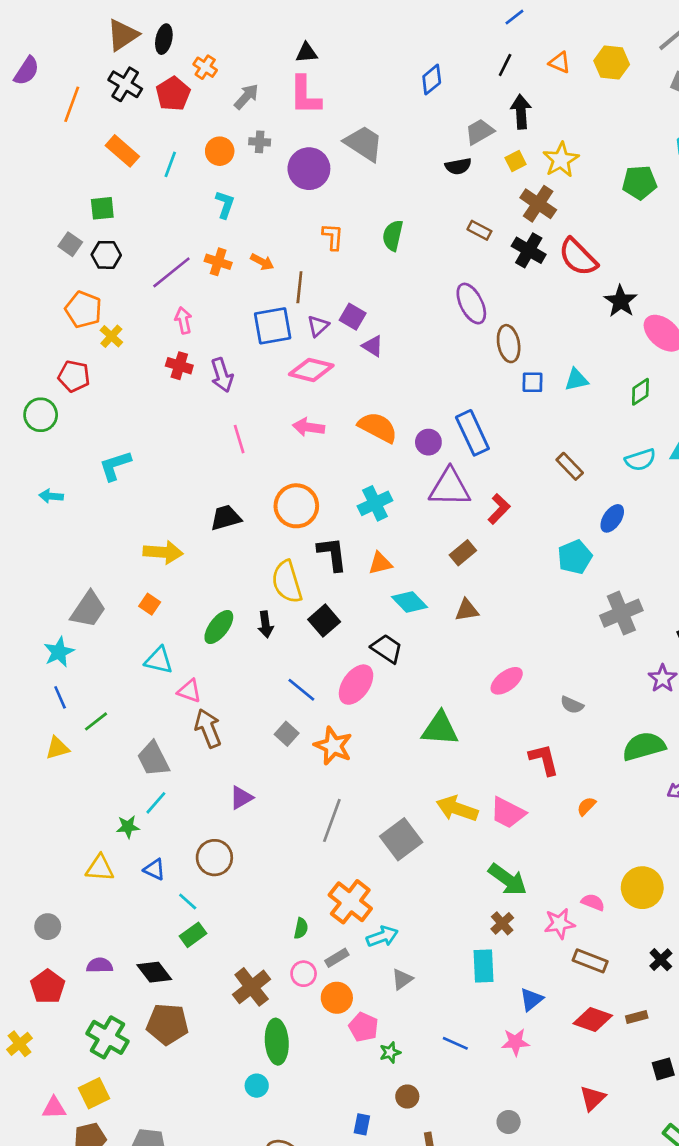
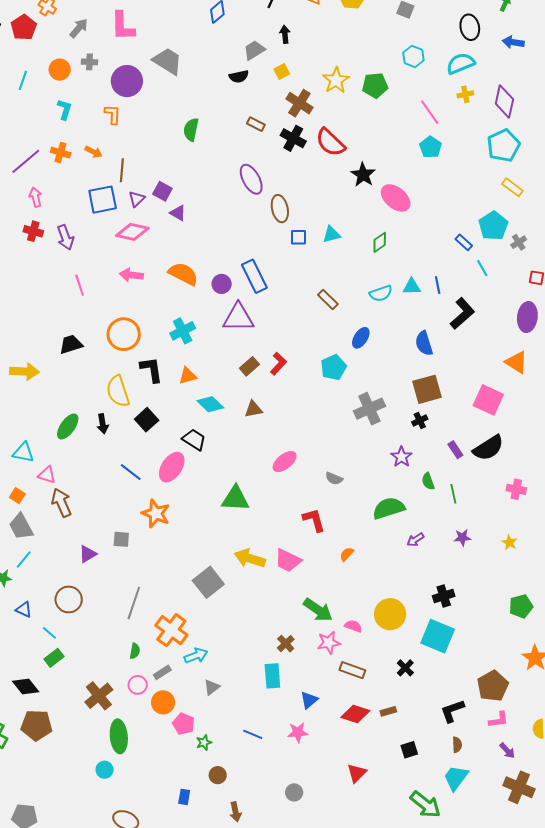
black arrow: (521, 112) -> (285, 34), size x0.7
yellow star: (561, 160) -> (336, 80), moved
orange L-shape: (333, 237) -> (113, 114), moved
red L-shape: (499, 509) -> (278, 364), moved
orange square: (150, 604) -> (17, 496), moved
gray square: (287, 734) -> (121, 539), moved, turned -36
gray line: (332, 820) -> (134, 603), moved
green arrow: (508, 879) -> (318, 610), moved

